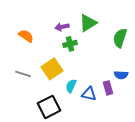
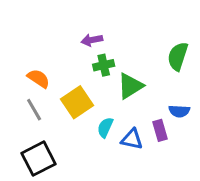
green triangle: (88, 23) -> (130, 86), moved
orange semicircle: (26, 36) -> (39, 79), moved
gray line: (23, 74) -> (34, 110), turned 42
black square: (49, 107) -> (39, 159), moved

